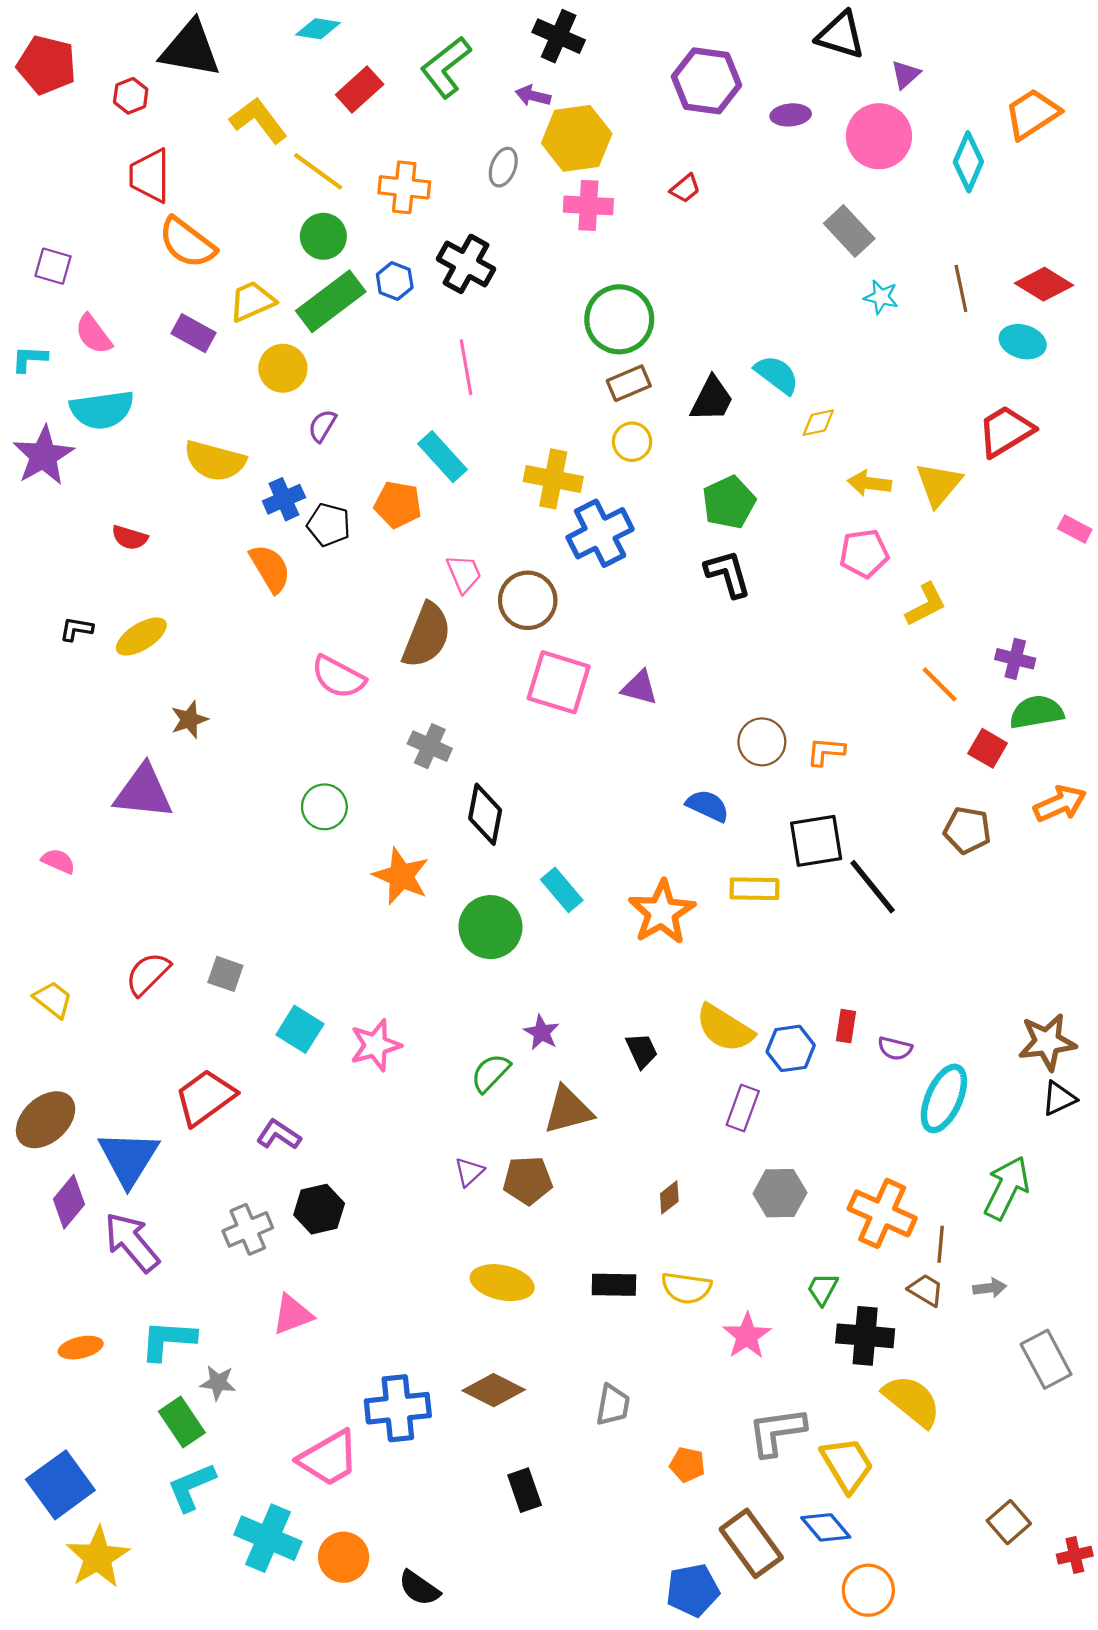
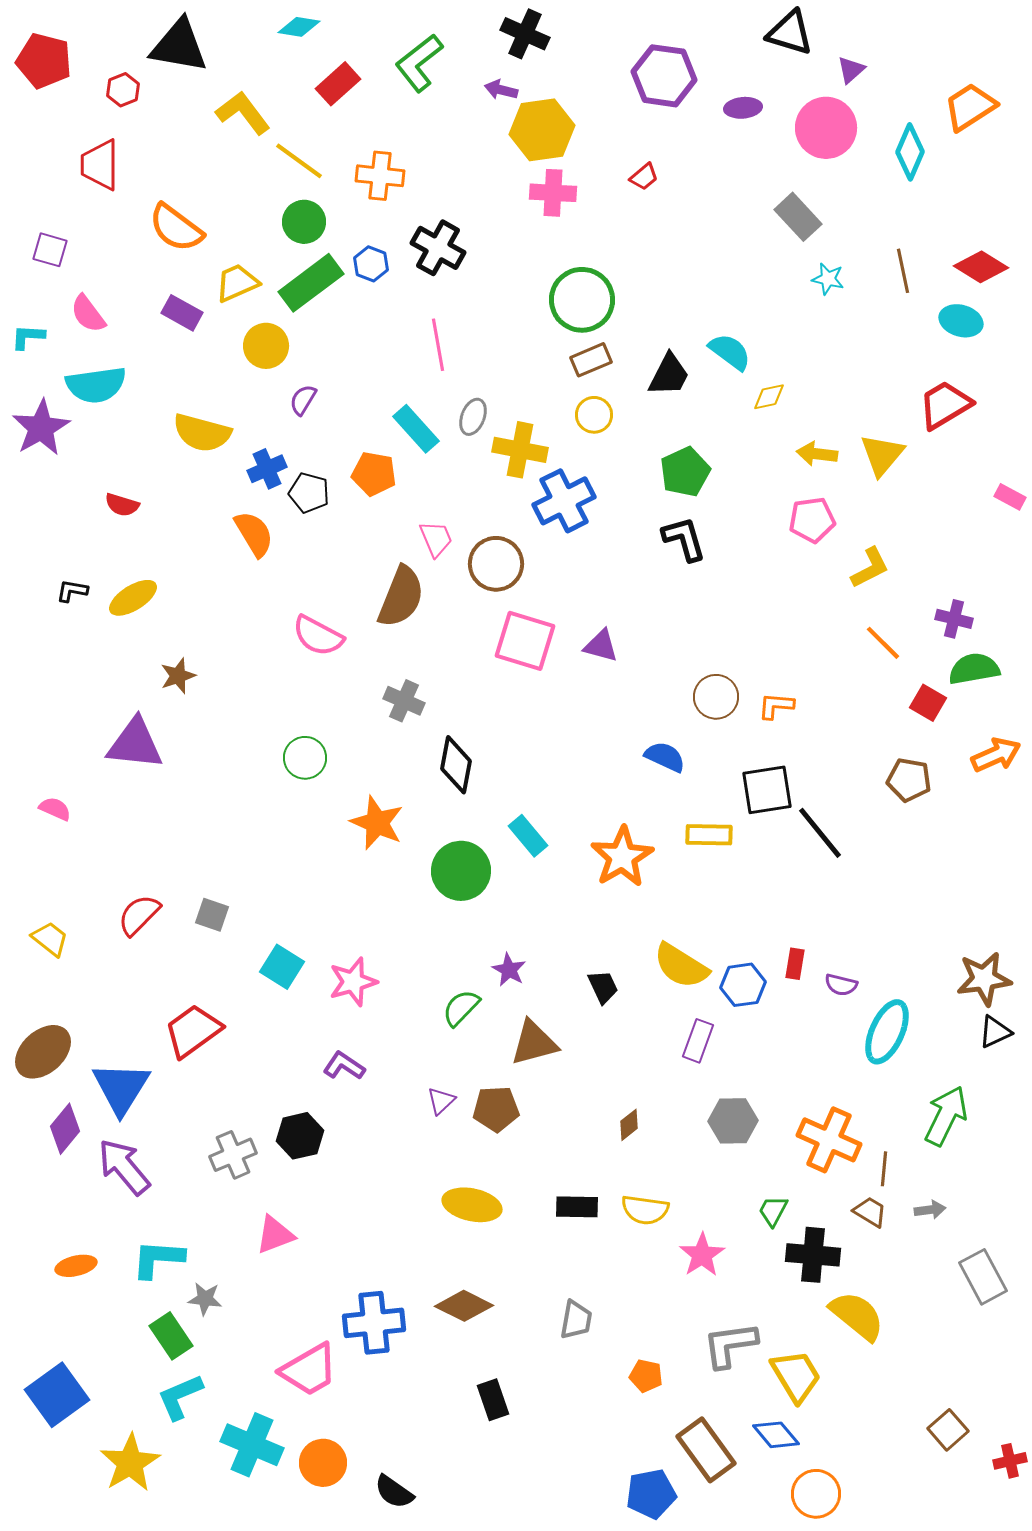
gray ellipse: (503, 167) -> (473, 417), moved
red trapezoid: (150, 176) -> (100, 165), moved
purple L-shape: (279, 1135) -> (344, 1066), moved
yellow star: (98, 1557) -> (130, 1463), moved

